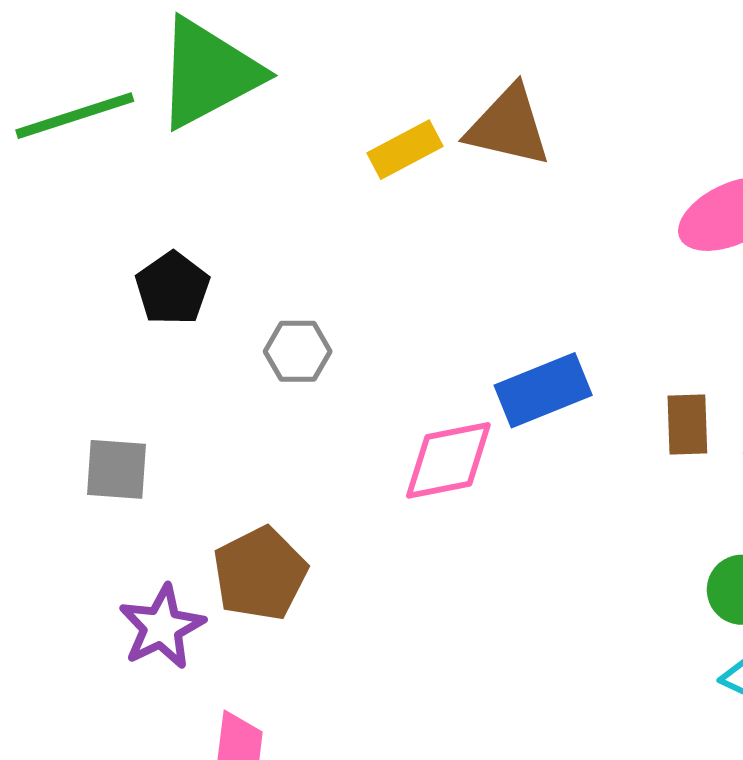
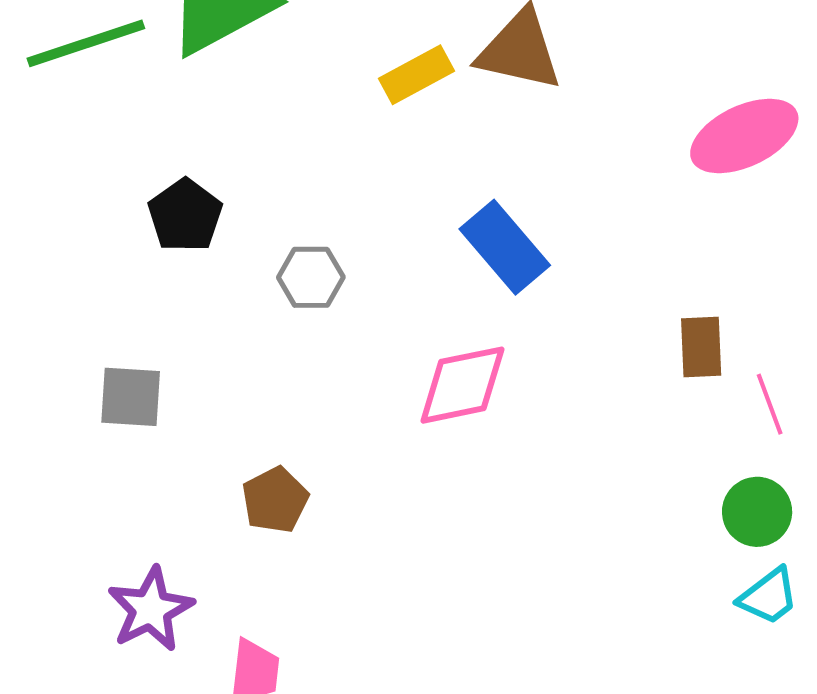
blue rectangle: (543, 390) -> (505, 247), moved, turned 72
brown pentagon: (260, 574) -> (275, 500), size x0.7
purple star: (162, 627) -> (151, 609), moved

